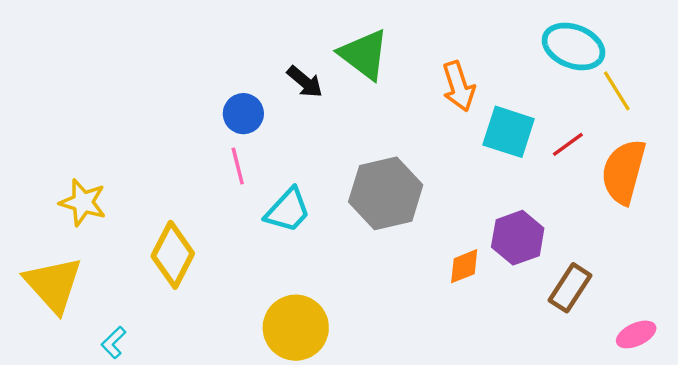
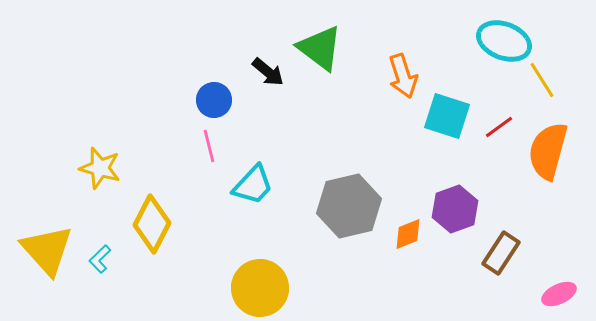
gray hexagon: (386, 193) -> (349, 206), moved
yellow star: (83, 202) -> (100, 168), moved
cyan L-shape: (114, 342) -> (100, 259), moved

